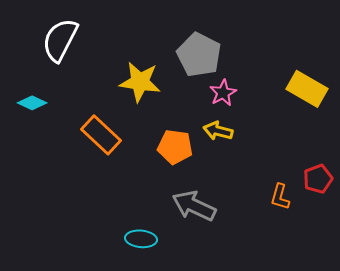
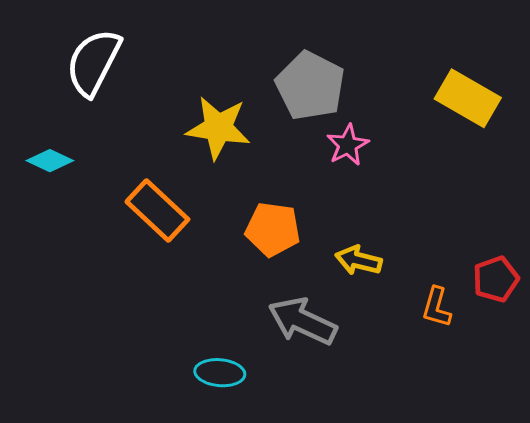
yellow rectangle: (307, 89) -> (468, 98), moved
yellow arrow: (218, 131) -> (359, 260), moved

